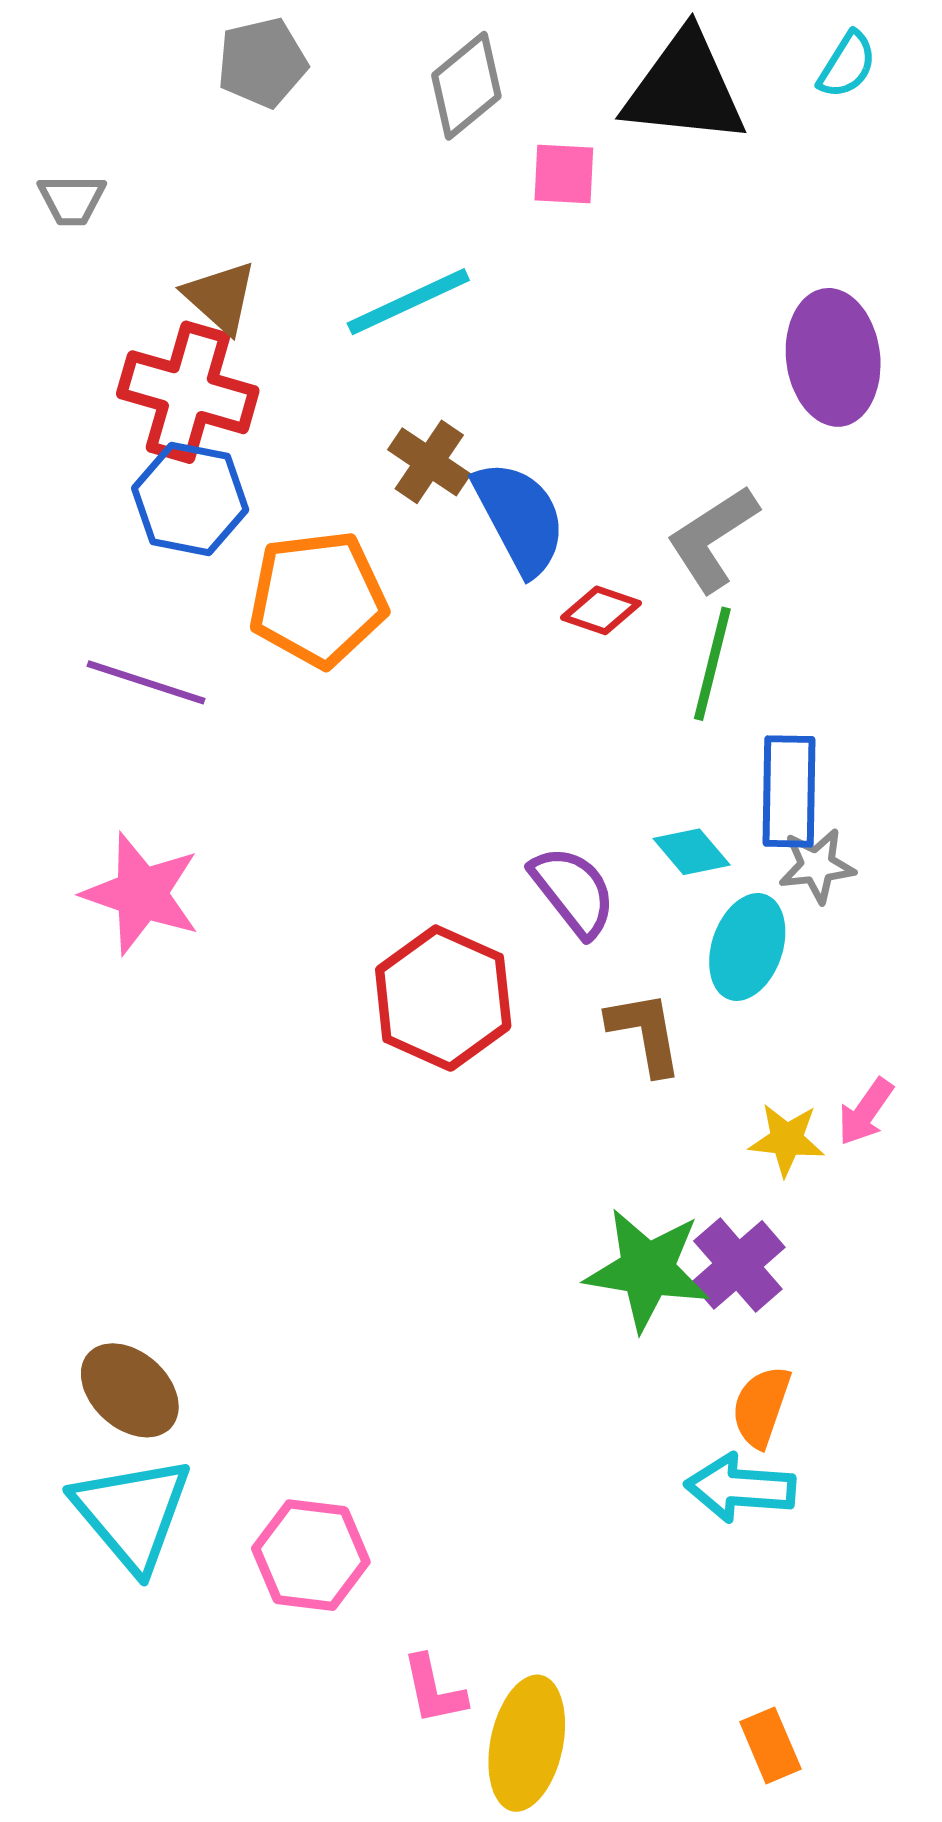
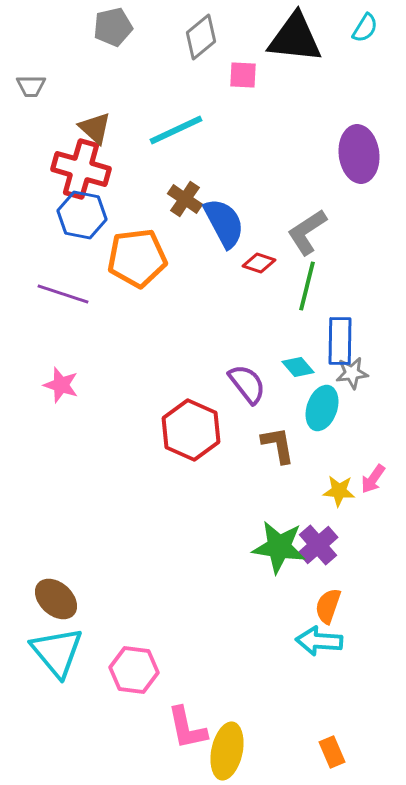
pink star: (141, 894) -> (61, 385), size x0.7
pink L-shape: (434, 1690) -> (187, 728), size x1.4

